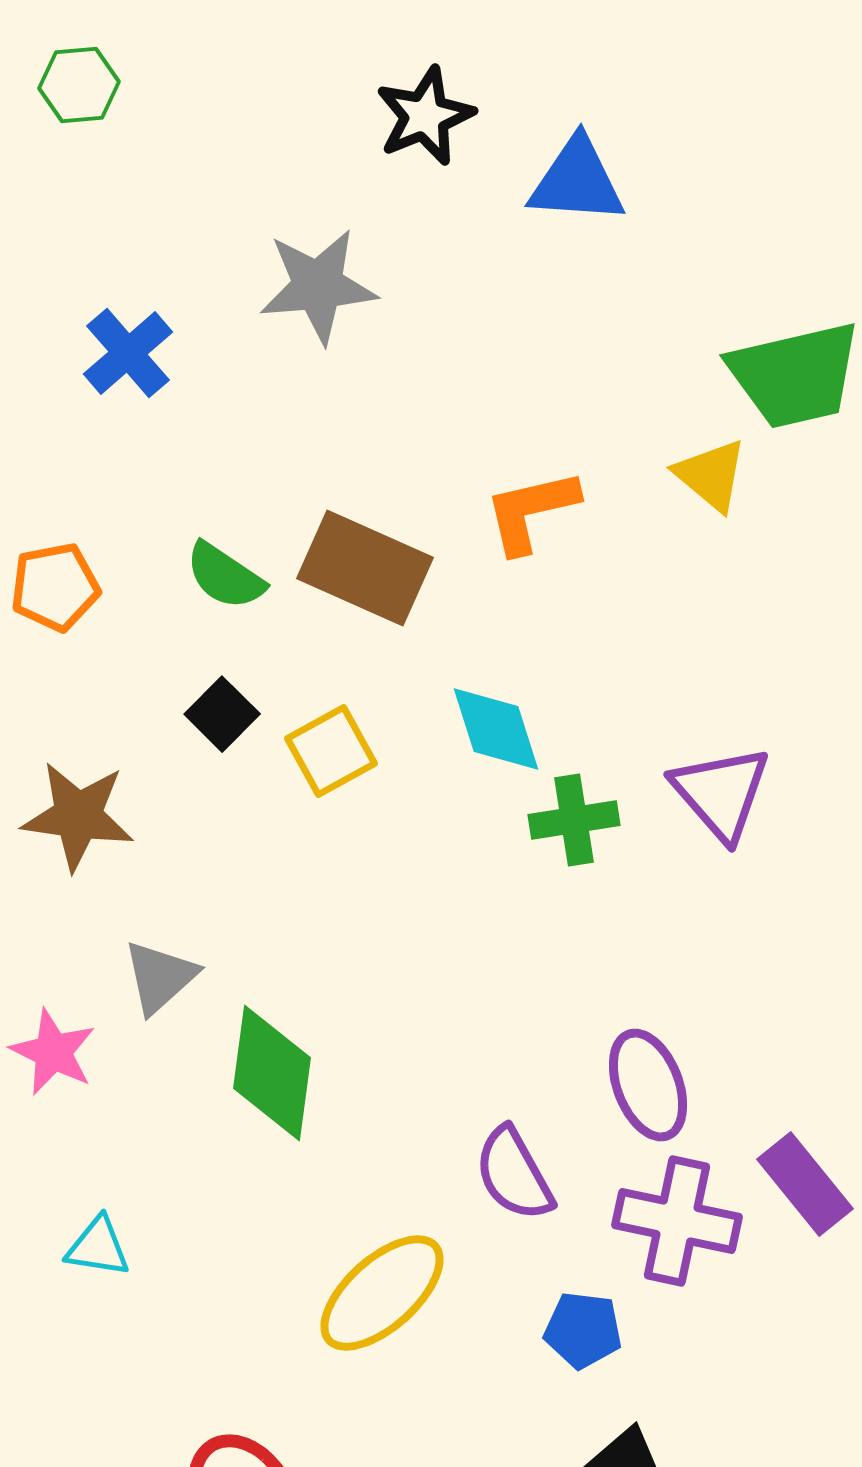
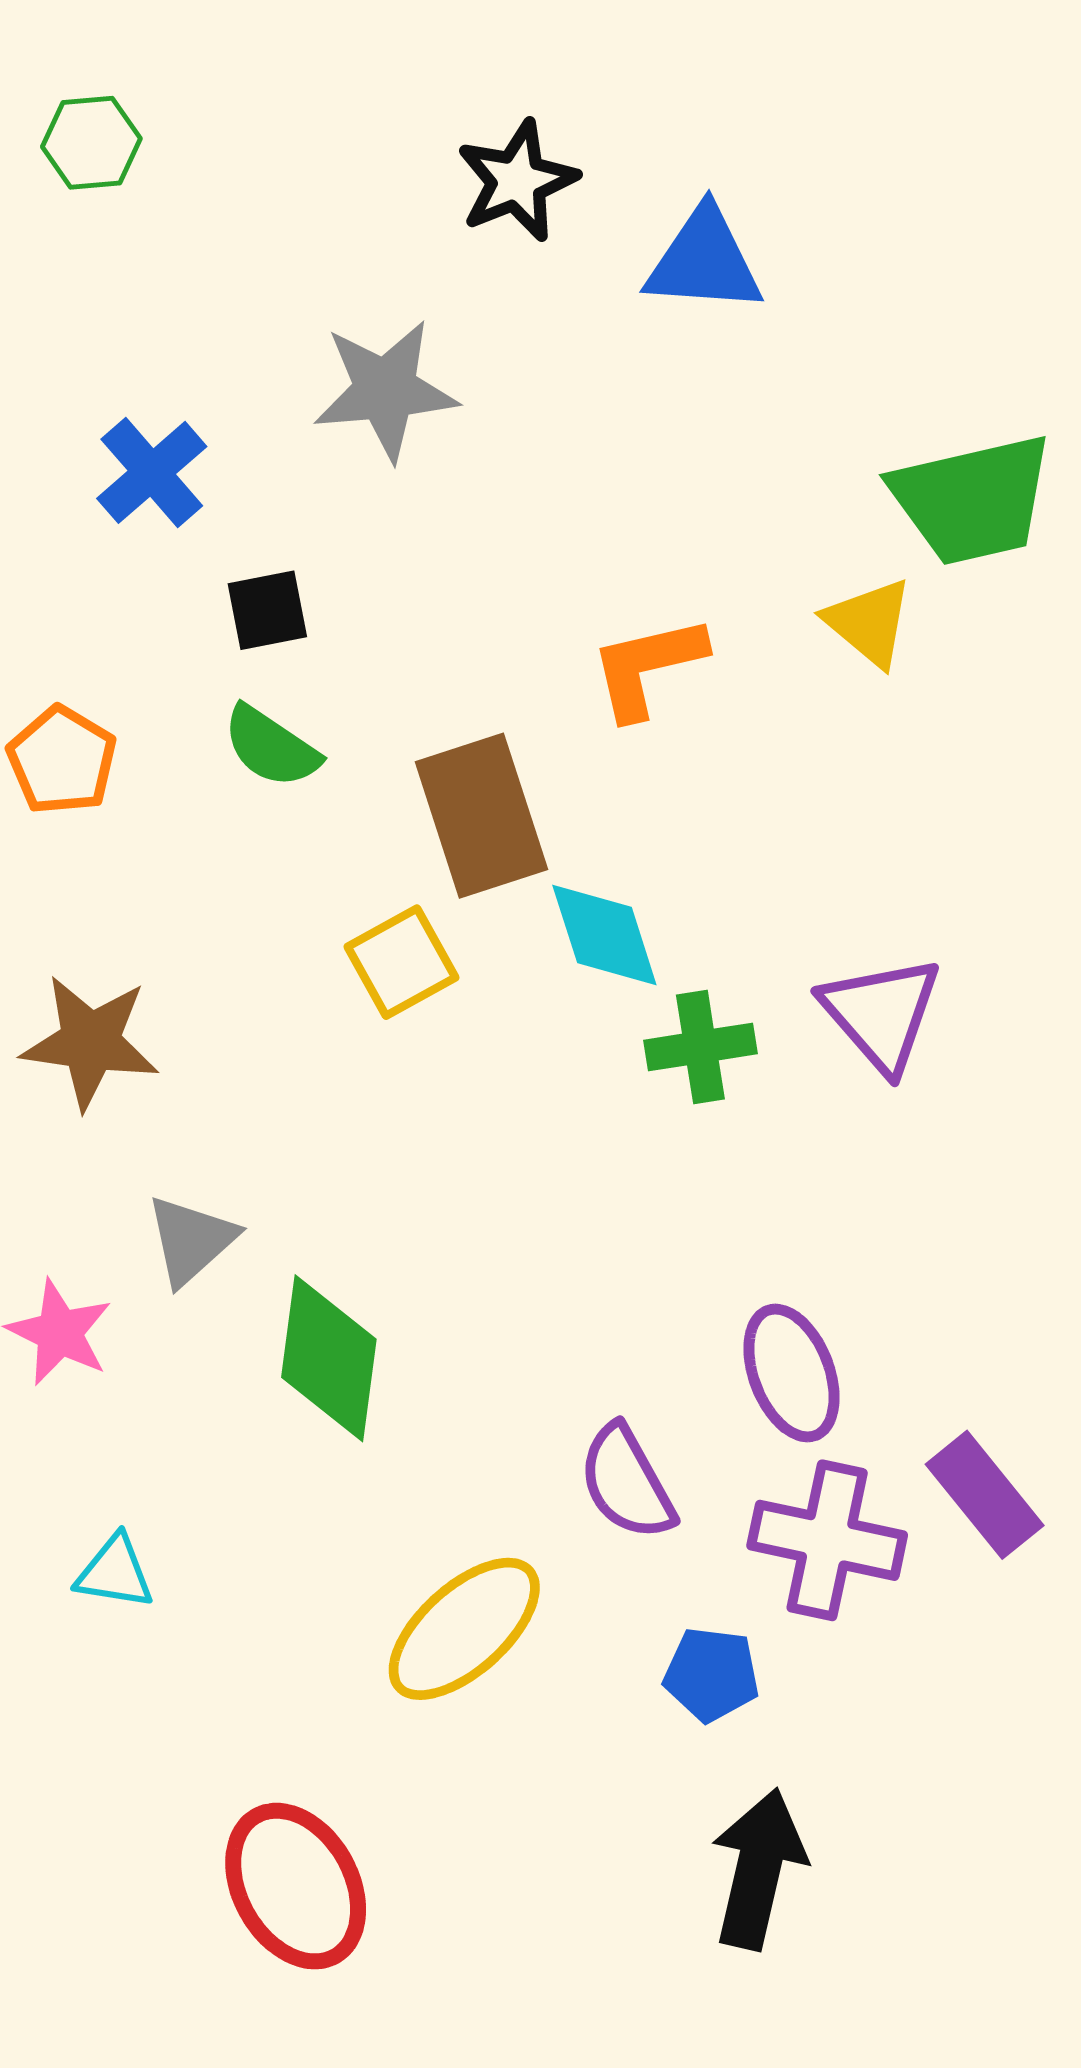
brown rectangle: (365, 568) -> (481, 816), moved, turned 48
orange pentagon: (55, 587) -> (62, 760), turned -30
black square: (222, 714) -> (267, 610), moved, turned 34

